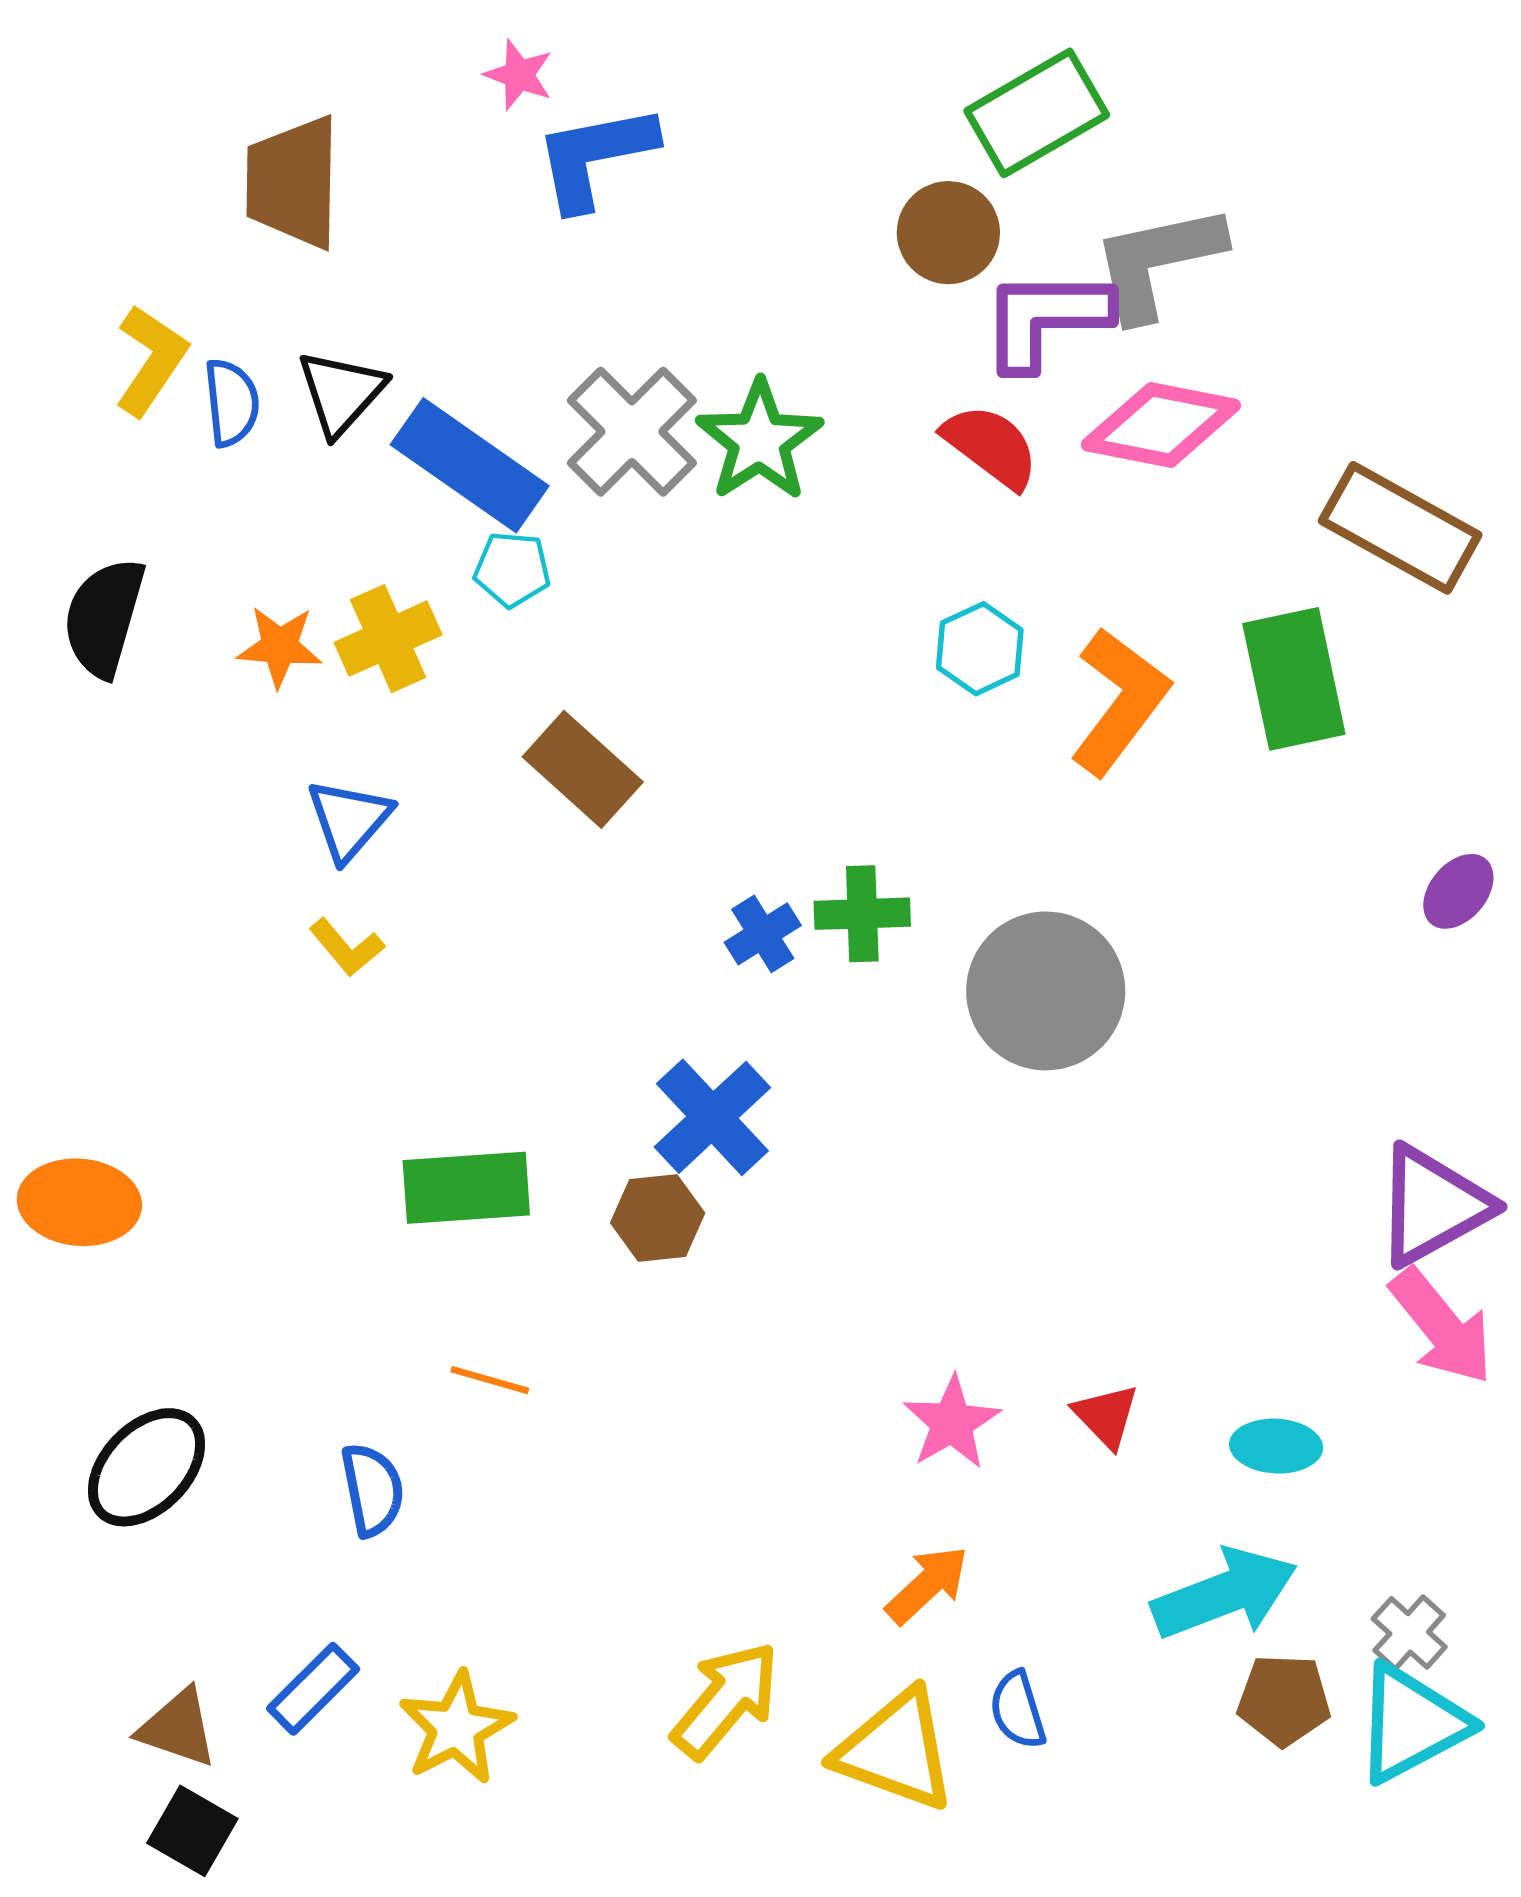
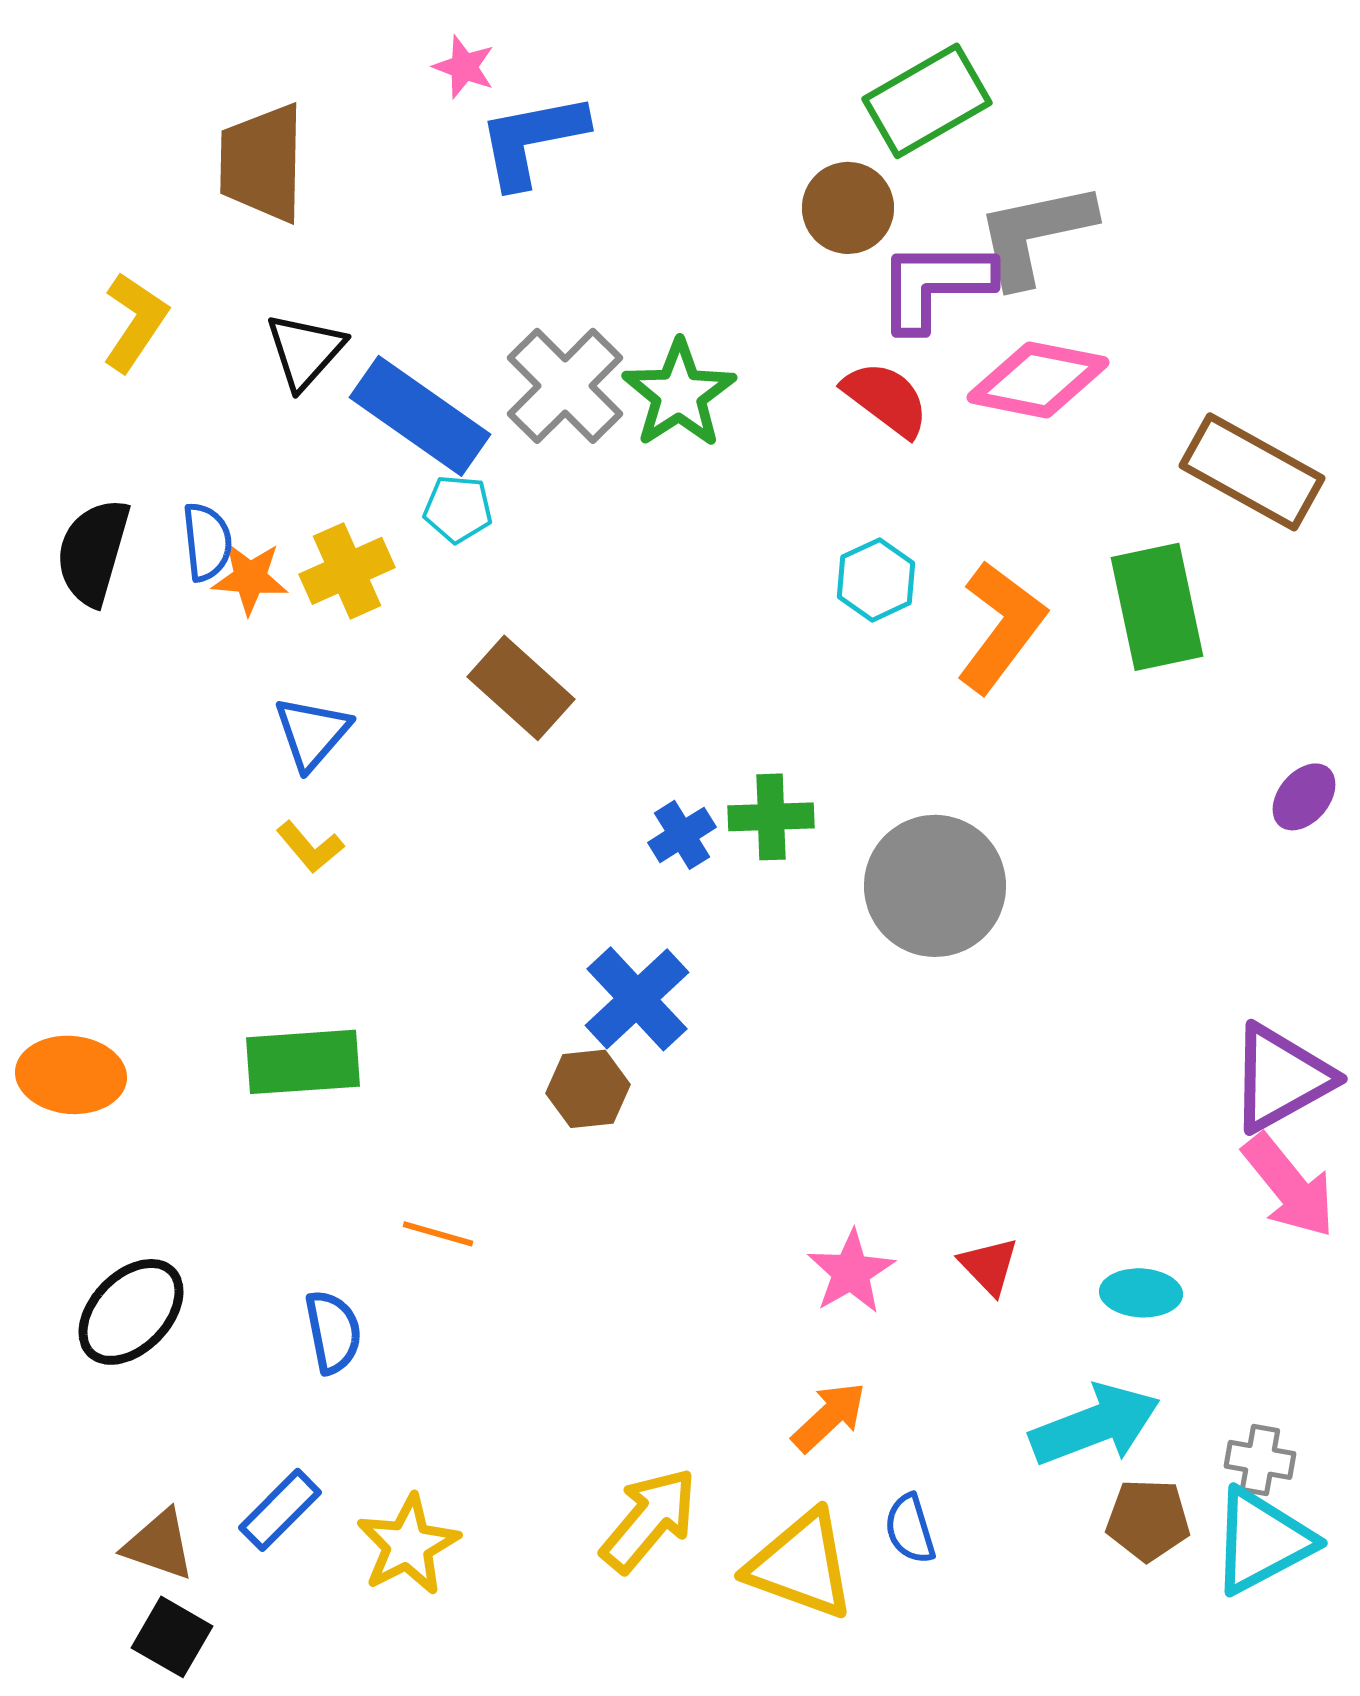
blue semicircle: (231, 403) -> (207, 542), moved
green rectangle: (466, 1188) -> (303, 1062), moved
gray cross: (1409, 1633) -> (1260, 1460), turned -32

